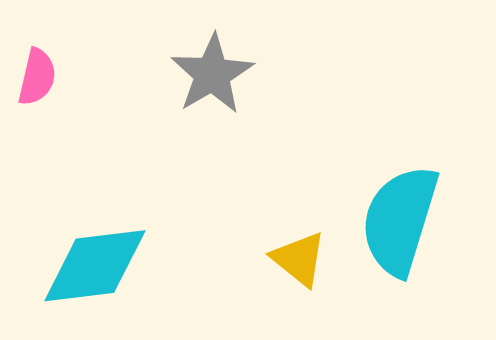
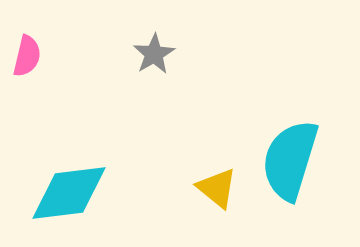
gray star: (212, 74) -> (154, 54), size x0.7

